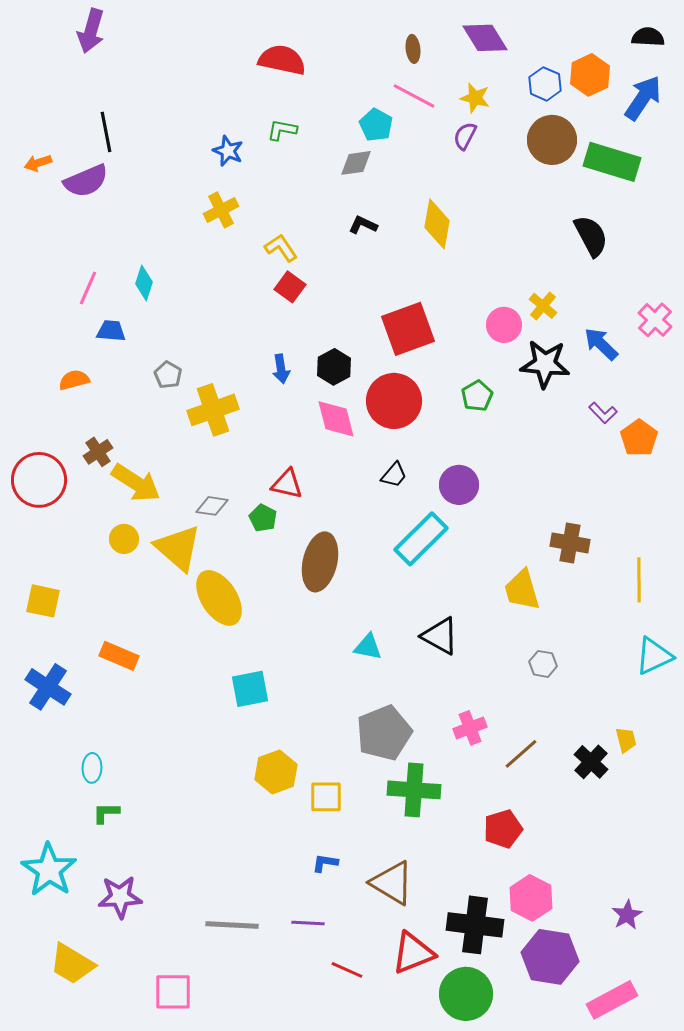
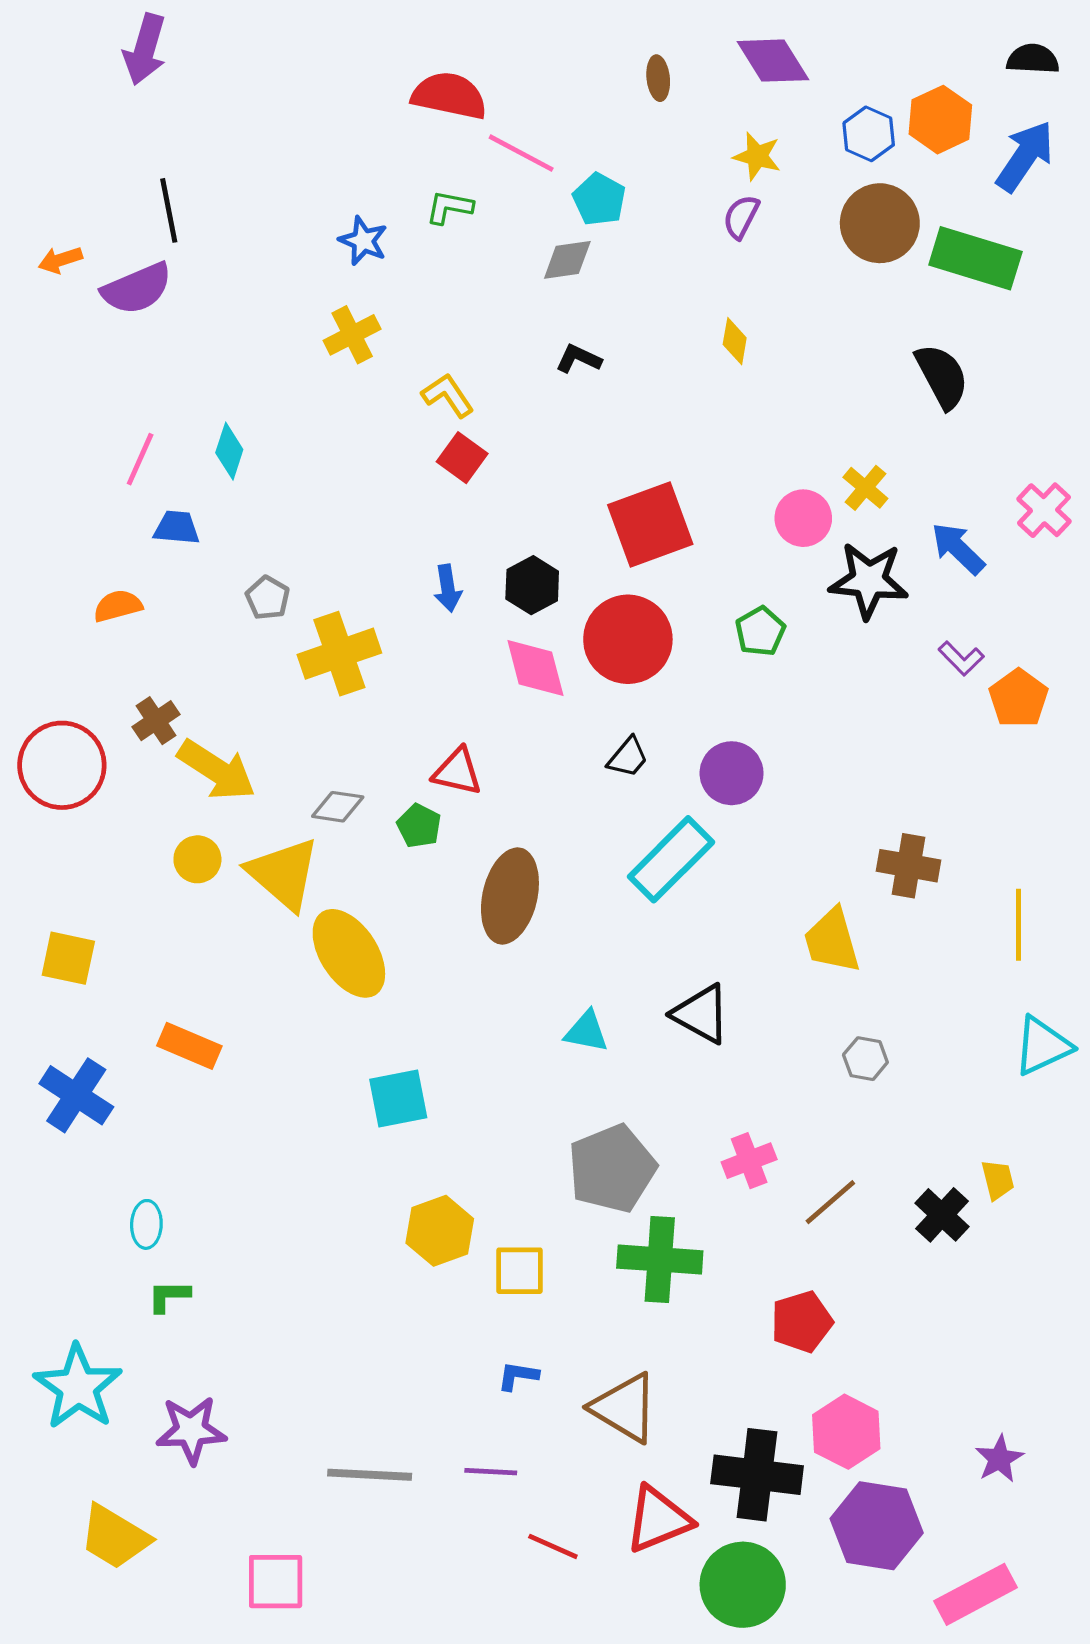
pink line: (414, 96) -> (521, 153), moved
yellow diamond: (437, 224) -> (735, 341), moved, size x0.6

